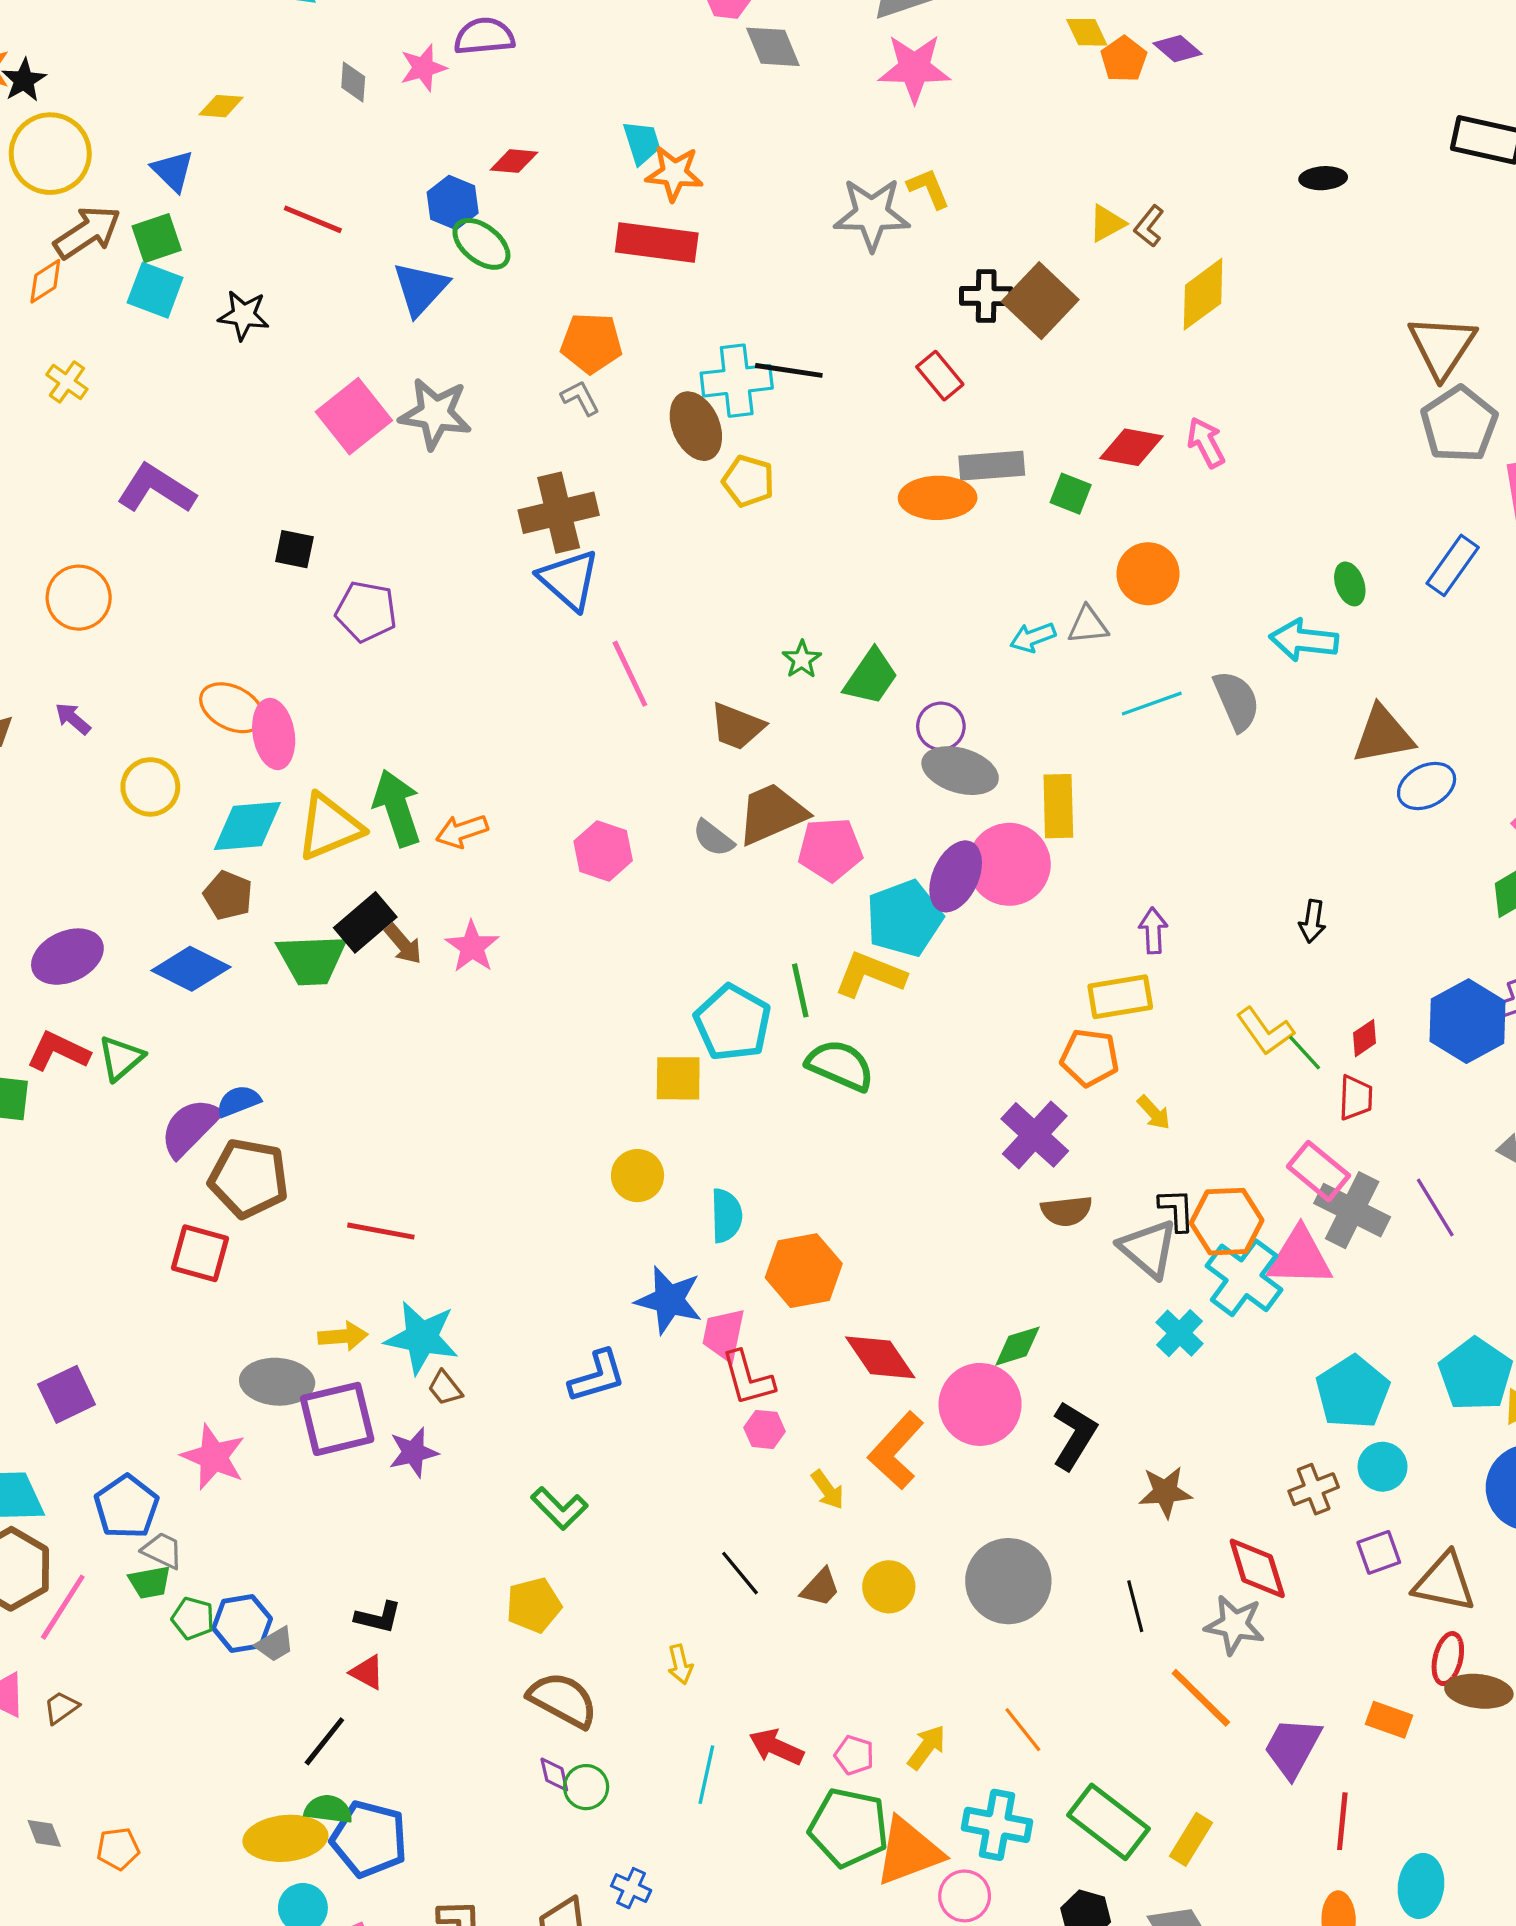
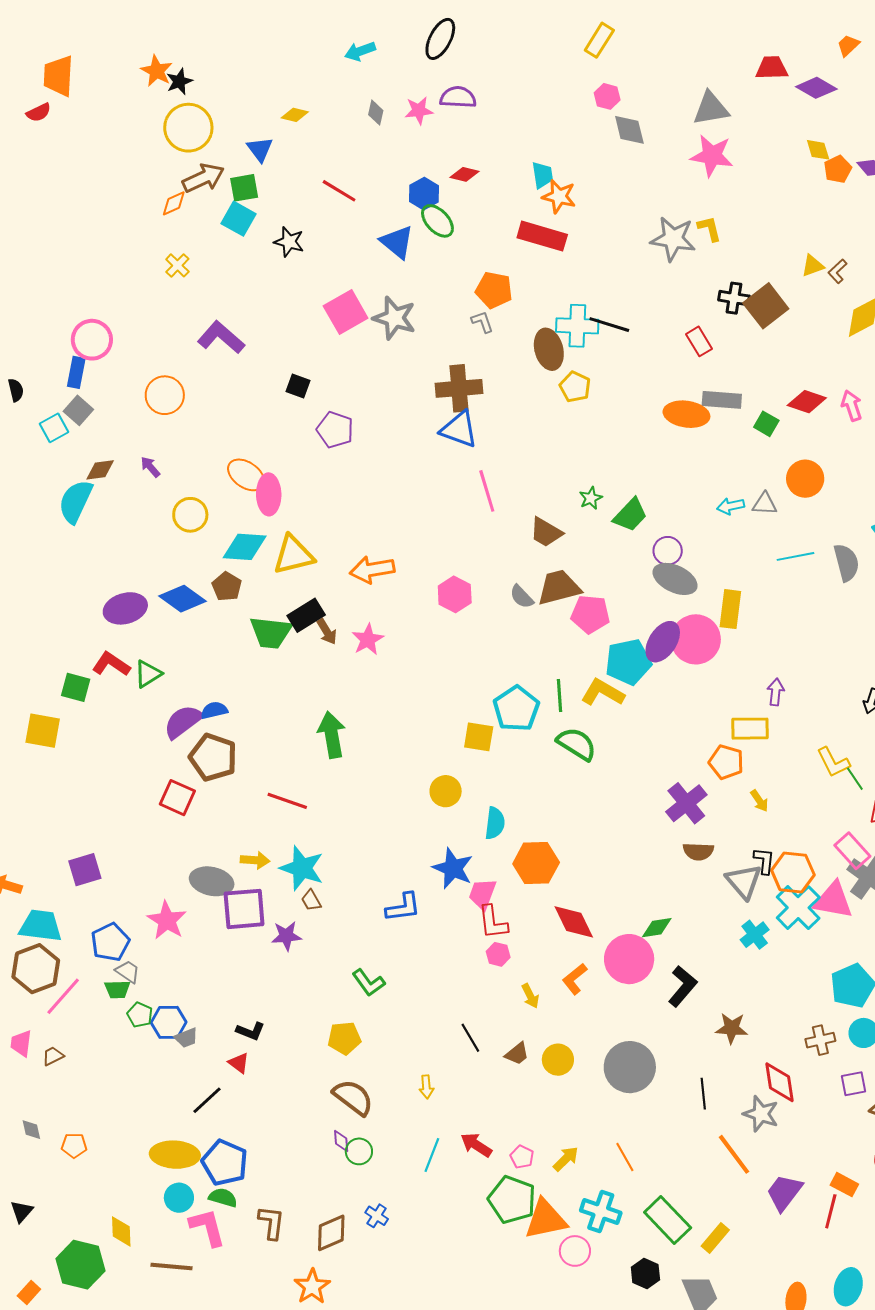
blue triangle: (421, 289) -> (397, 242), turned -42
blue triangle: (569, 580) -> (459, 429), turned -30
green arrow: (397, 808) -> (332, 735), moved
orange arrow: (462, 831) -> (372, 570), size x1.4
blue diamond: (191, 969) -> (183, 599), moved
orange L-shape: (896, 1451) -> (575, 979), size x0.7
green semicircle: (328, 1809) -> (223, 1198), moved
red line: (1342, 1821) -> (831, 1211), moved

